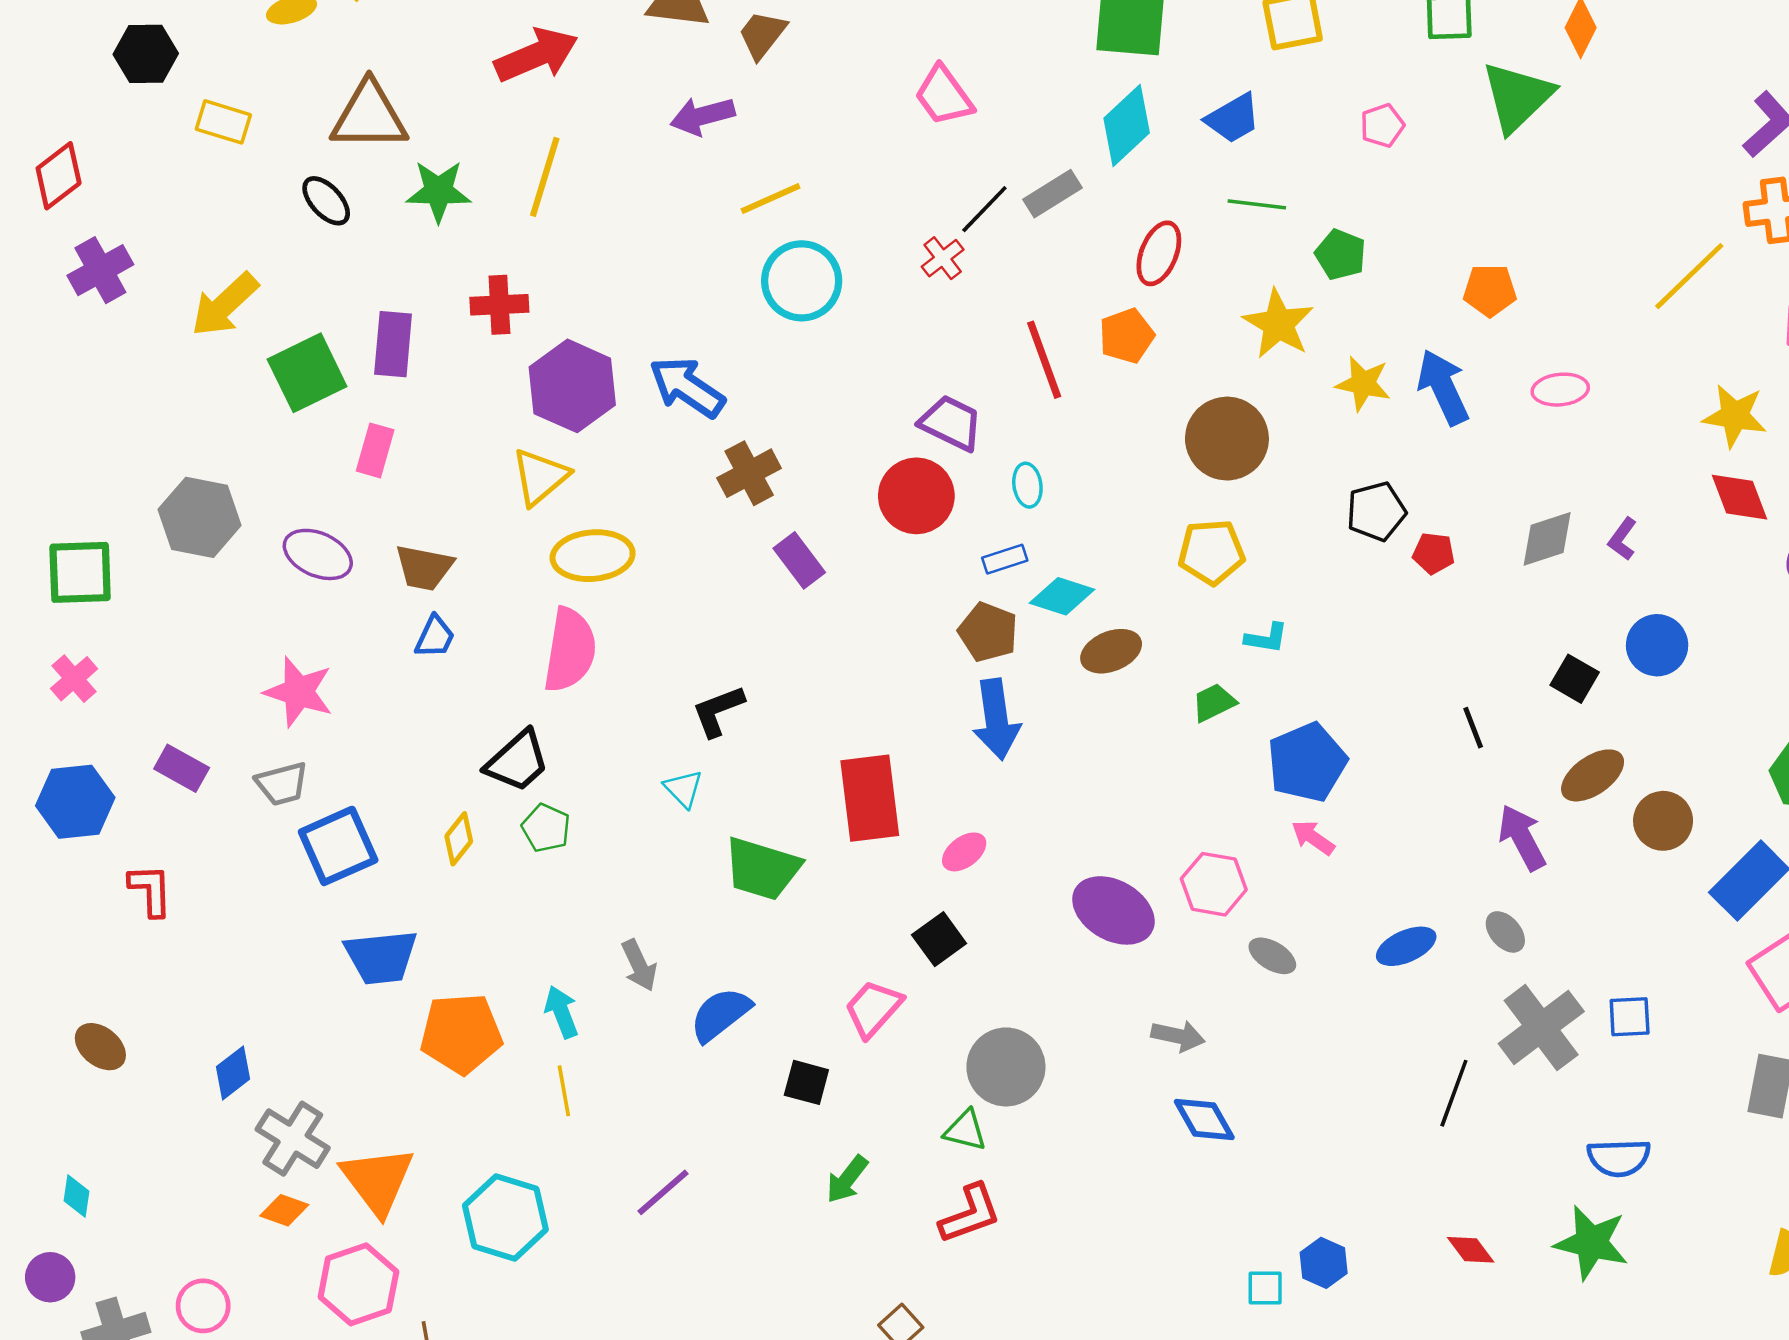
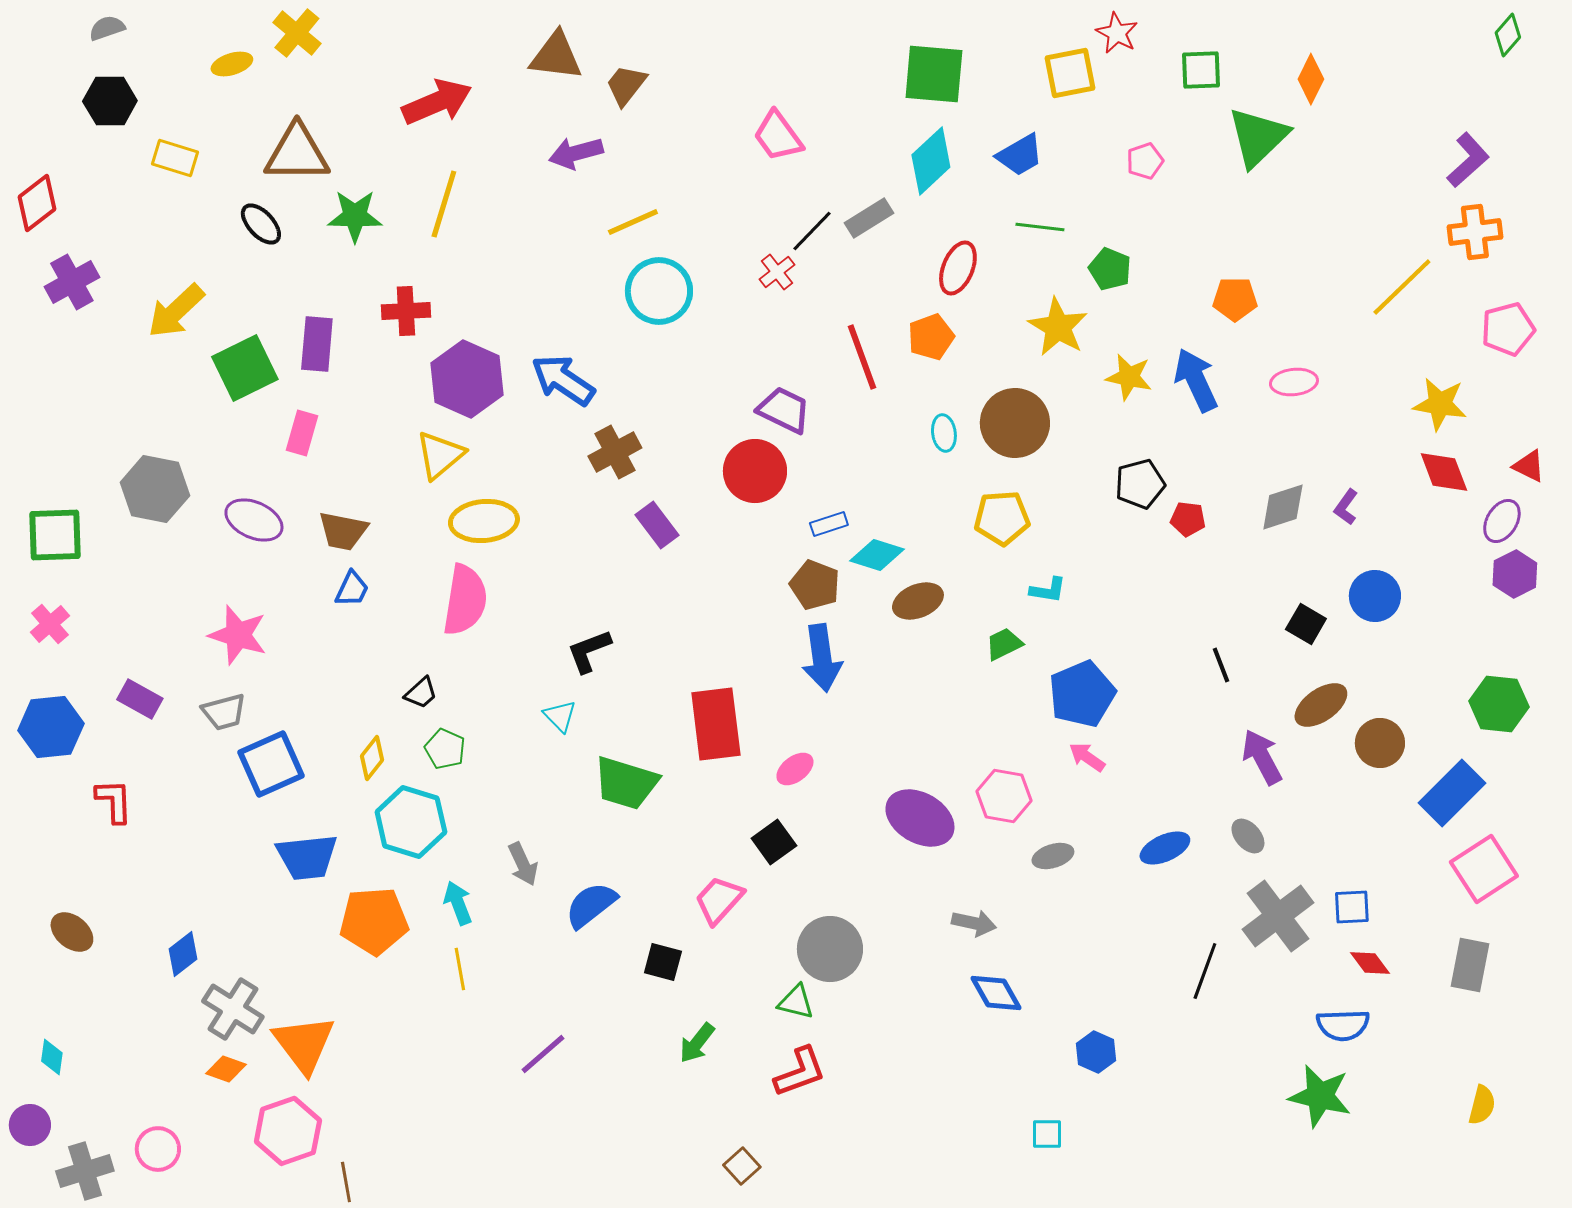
cyan ellipse: (1027, 485) -> (944, 433), moved
black trapezoid: (517, 761) -> (421, 693), size x0.6
gray ellipse: (1272, 956) -> (1053, 856), turned -48
cyan hexagon: (505, 1217) -> (411, 822), moved
red diamond: (1471, 1250) -> (1370, 963), moved
blue hexagon: (1324, 1263) -> (1096, 1052), moved

